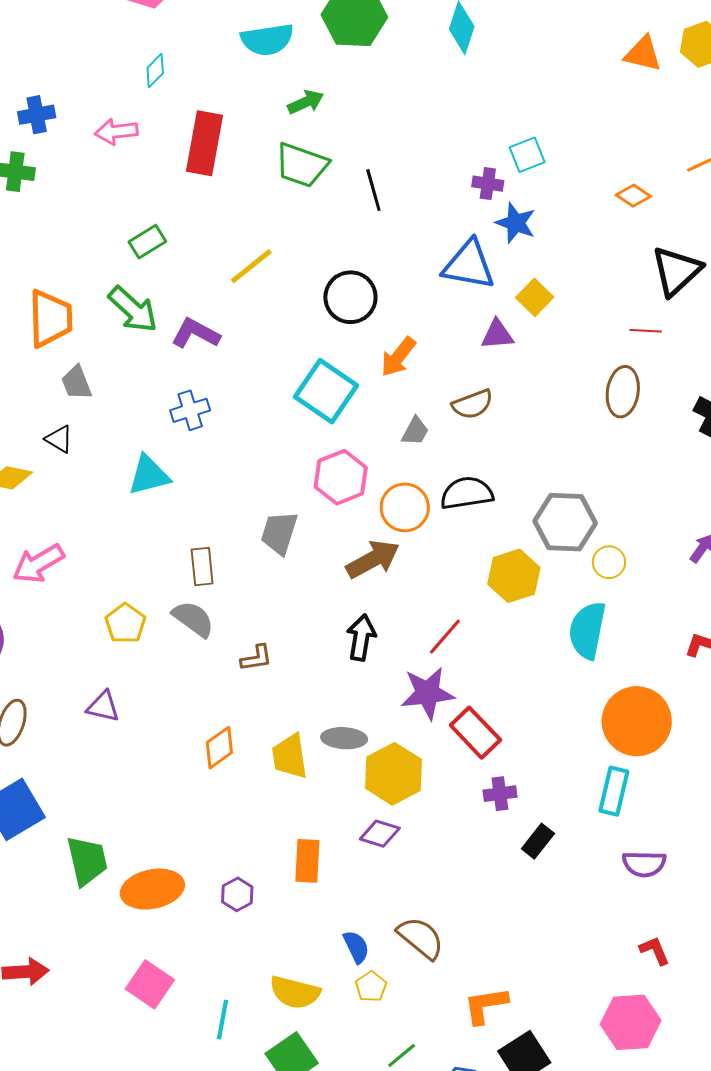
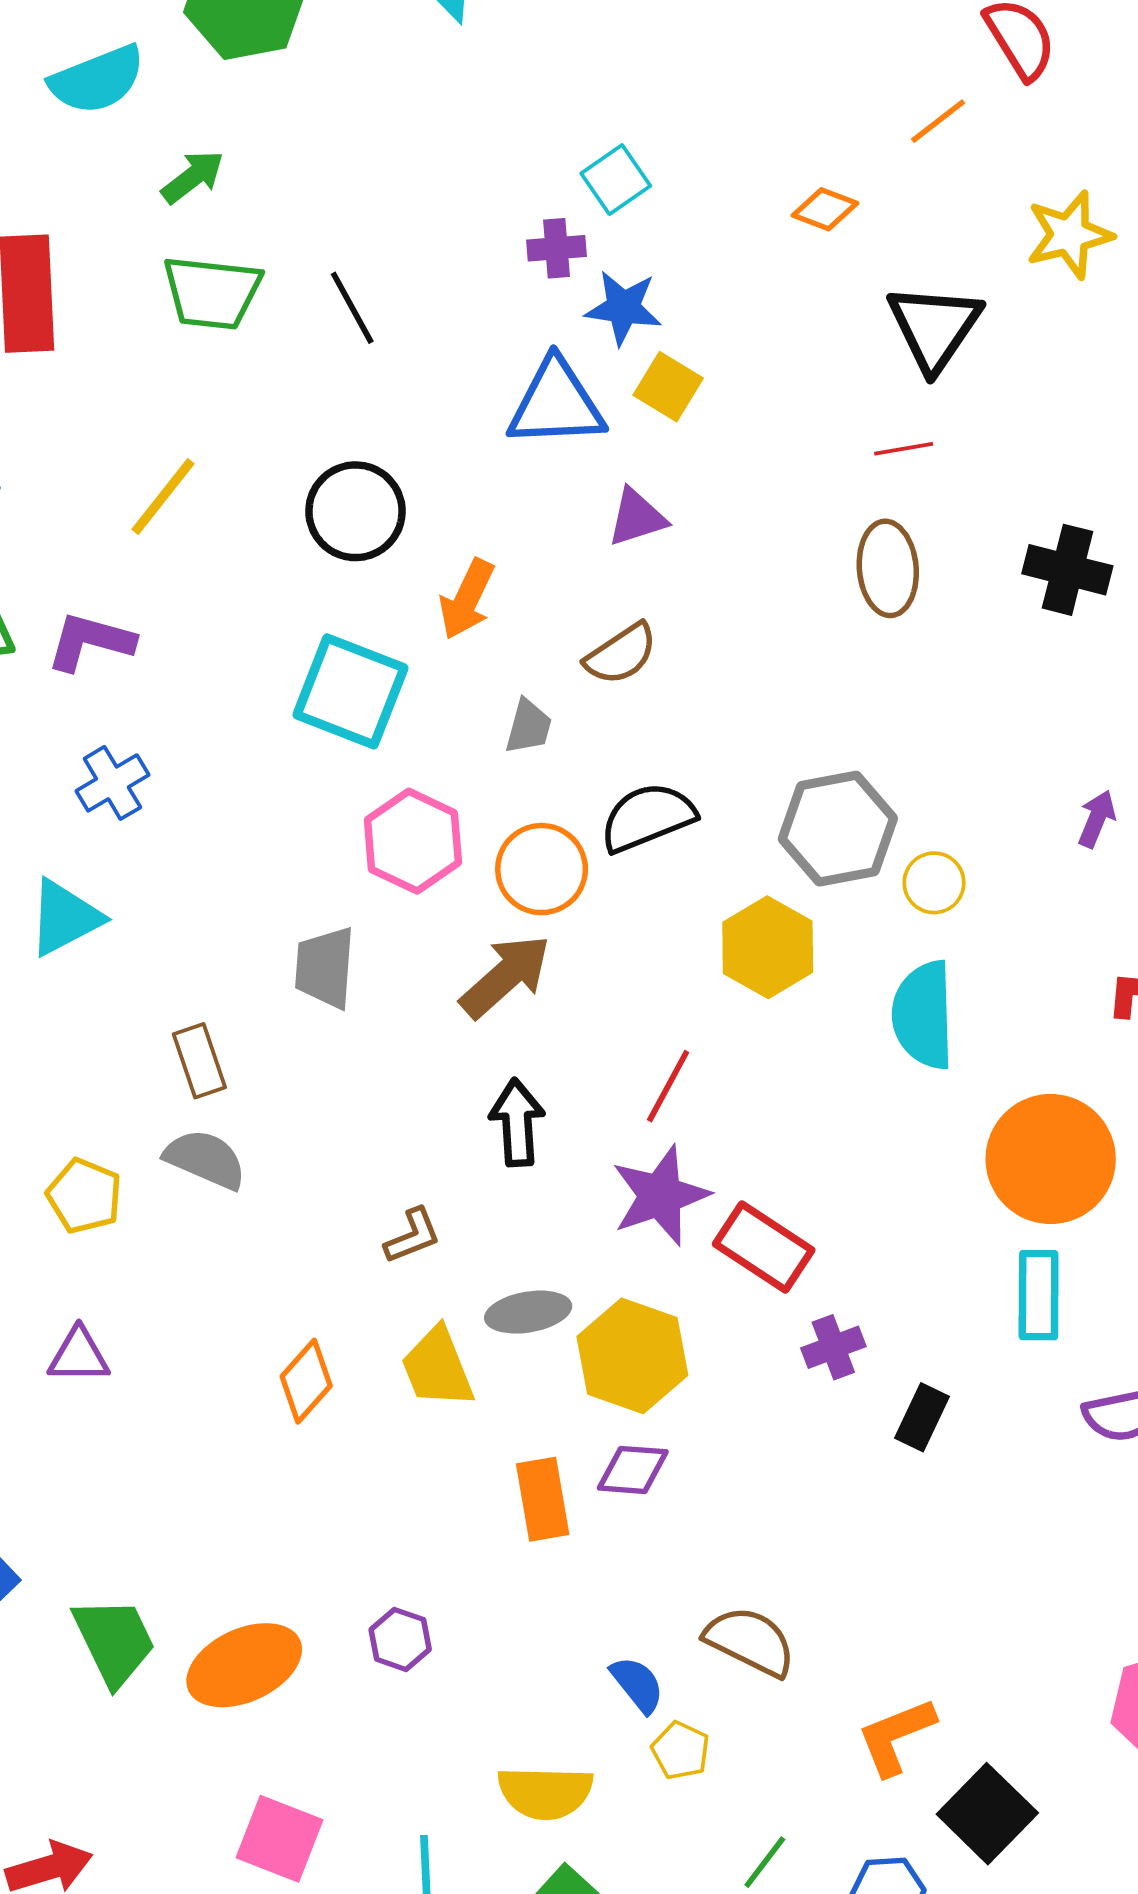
yellow square: (535, 297) -> (668, 387), moved
brown L-shape: (256, 658) -> (413, 1236), moved
orange rectangle: (307, 861) -> (543, 1499), moved

